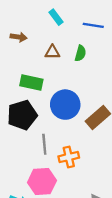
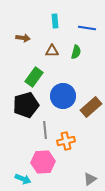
cyan rectangle: (56, 17) -> (55, 21), turned 32
green rectangle: (31, 82) -> (34, 77), turned -66

